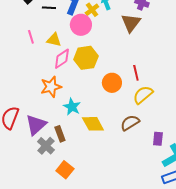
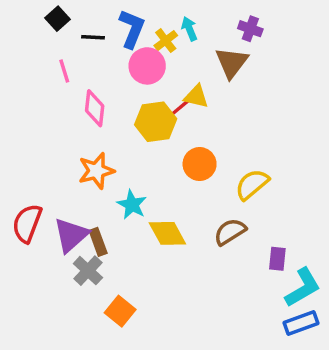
pink line: (31, 37) -> (64, 71), moved
yellow triangle: (54, 40) -> (196, 96), moved
pink diamond: (62, 59) -> (95, 108), moved, turned -50
red line: (136, 73) -> (179, 108), moved, turned 63
brown rectangle: (60, 134) -> (98, 242), moved

